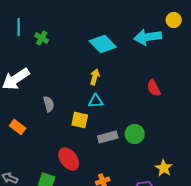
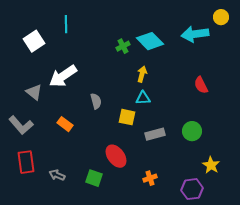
green cross: (42, 38) -> (123, 46), moved, turned 32
green circle: (135, 134) -> (192, 131), moved

